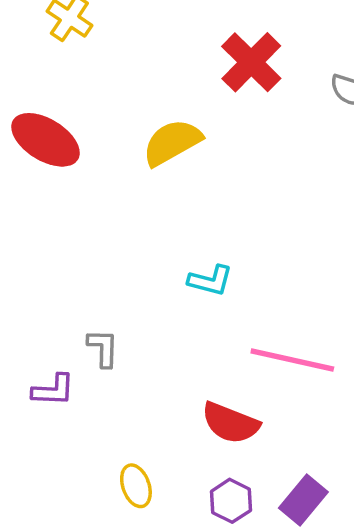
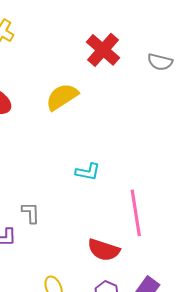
pink line: (292, 360) -> (136, 213), turned 72

